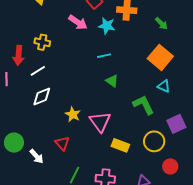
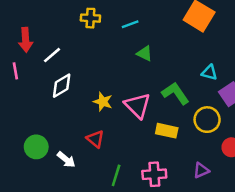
yellow cross: (42, 42) -> (90, 18), moved
cyan triangle: (164, 86) -> (209, 73), moved
green L-shape: (143, 105) -> (175, 93), moved

